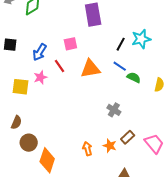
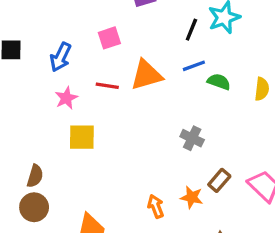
red line: (59, 66) -> (107, 86), moved, turned -40
blue line: (120, 66) -> (194, 66), turned -48
yellow square: (21, 87) -> (82, 137), moved
brown circle: (29, 143) -> (34, 207), moved

